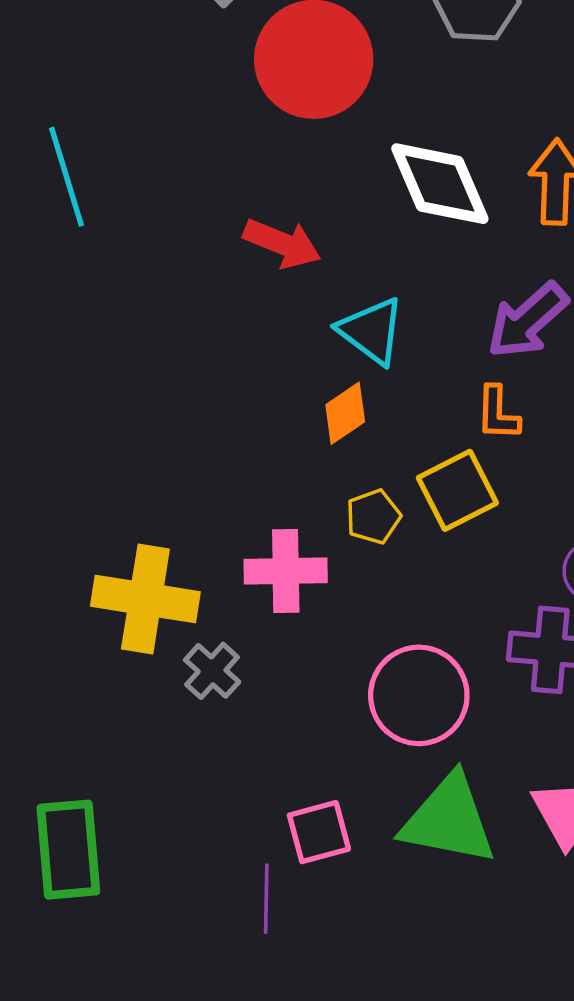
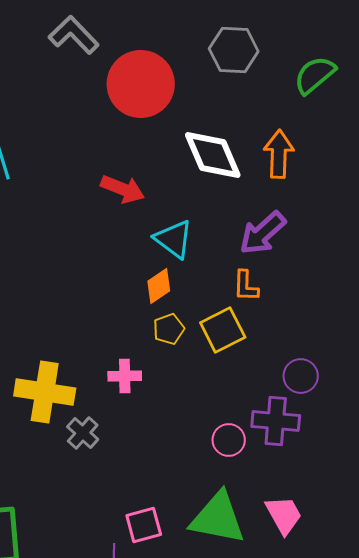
yellow pentagon: (373, 517) -> (169, 329), moved
pink cross: (286, 571) -> (125, 376), size x0.7
pink circle: (419, 695) -> (229, 440), moved, size x0.6

